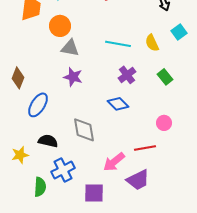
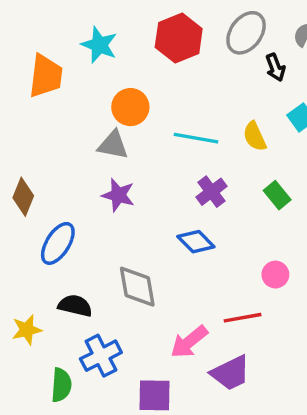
orange circle: (60, 26) -> (130, 107), moved

